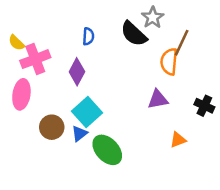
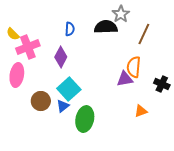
black semicircle: (134, 34) -> (106, 27), turned 135
orange semicircle: (169, 62) -> (134, 67), moved
green ellipse: (107, 150) -> (85, 119), turned 55

